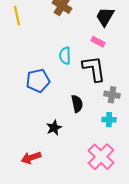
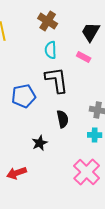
cyan semicircle: (65, 56) -> (51, 50), moved
black L-shape: (94, 69) -> (57, 80), moved

